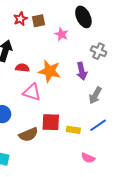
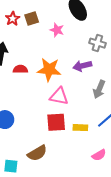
purple arrow: (82, 71) -> (82, 66), turned 96
pink triangle: (32, 92) -> (59, 96), moved
brown semicircle: (28, 135) -> (37, 153), moved
pink semicircle: (88, 158) -> (99, 155), turned -48

